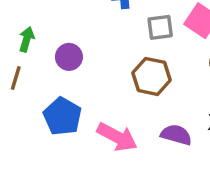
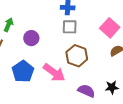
gray square: (160, 27) -> (70, 27), moved
pink arrow: (117, 137) -> (54, 73), moved

